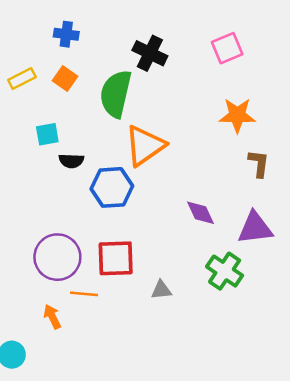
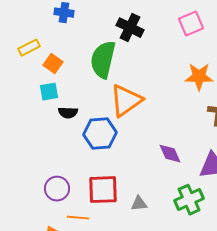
orange square: (65, 79) -> (53, 64), moved
purple circle: (57, 257) -> (57, 189), size x0.7
green cross: (225, 271) -> (189, 200), turned 32
gray triangle: (161, 290) -> (139, 204), moved

